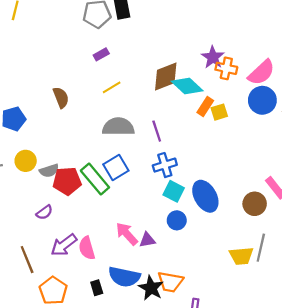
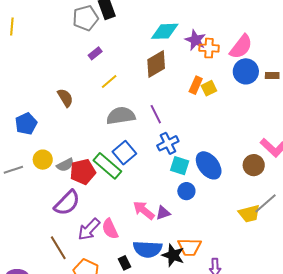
cyan diamond: (187, 86) -> (165, 31), moved, turned -36
purple semicircle: (44, 212) -> (67, 203), size x1.8
gray line: (261, 248) -> (266, 203), turned 45

